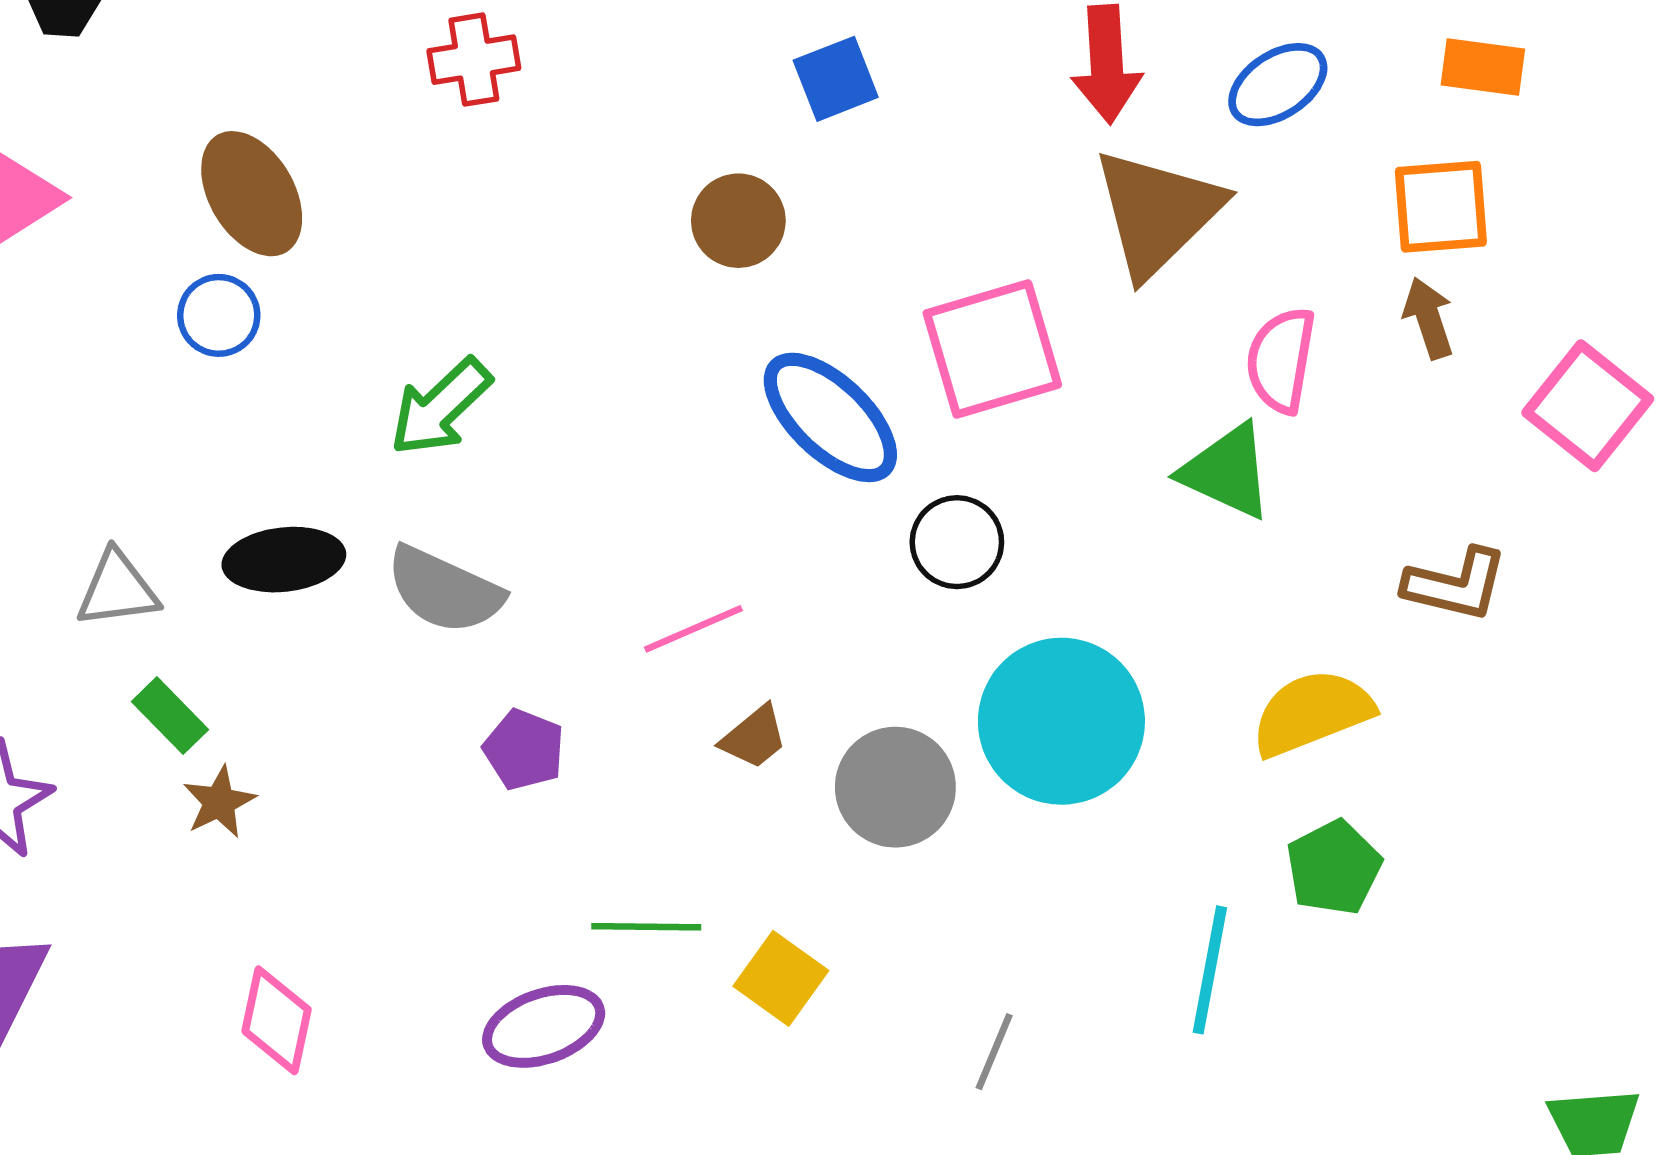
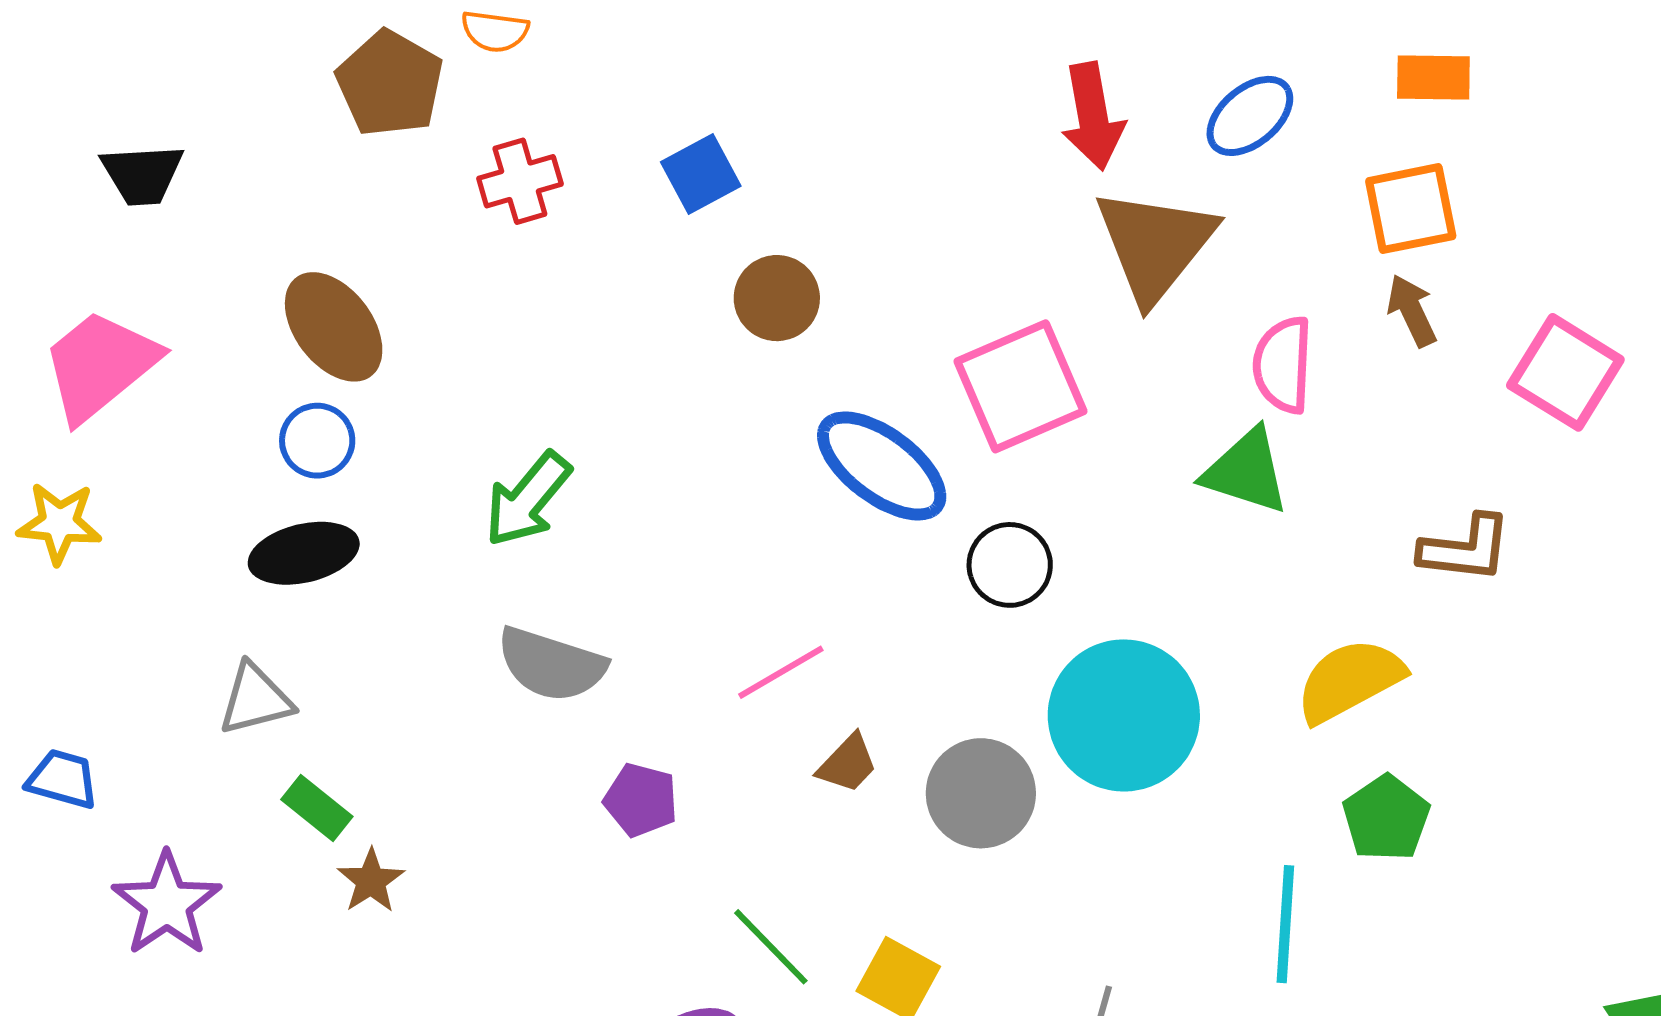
blue square: (836, 79) -> (701, 174), moved
black ellipse: (284, 560) -> (304, 553), moved
green line: (646, 927) -> (771, 947), turned 52

